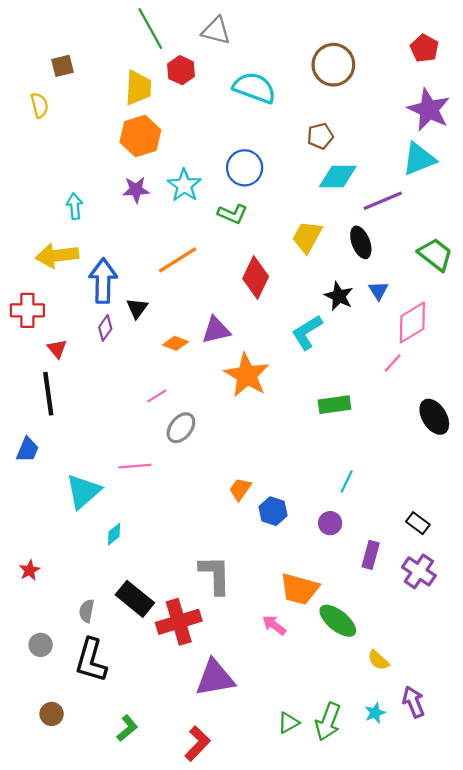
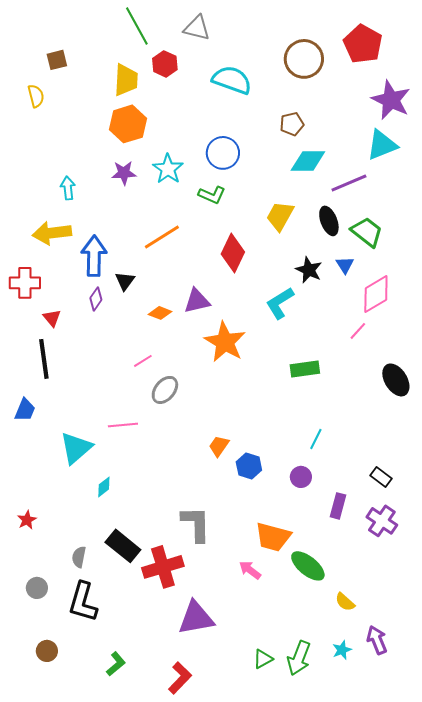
red pentagon: (424, 48) -> (363, 44), moved, size x1.5
green trapezoid: (435, 254) -> (367, 232), moved

